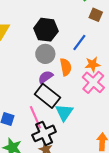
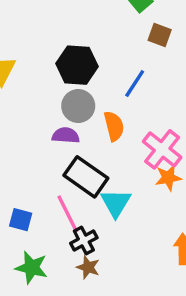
orange star: (93, 64) -> (168, 178), moved
purple semicircle: (46, 77) -> (66, 135), moved, turned 42
black cross: (44, 133) -> (84, 241), size x0.7

